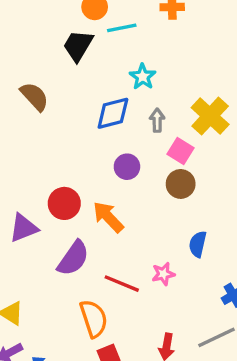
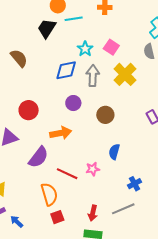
gray arrow: (157, 120) -> (93, 76), size x1.5
pink square: (180, 151) -> (111, 47), moved
red circle: (64, 203) -> (29, 110), moved
orange arrow: (108, 217) -> (61, 133), turned 120

